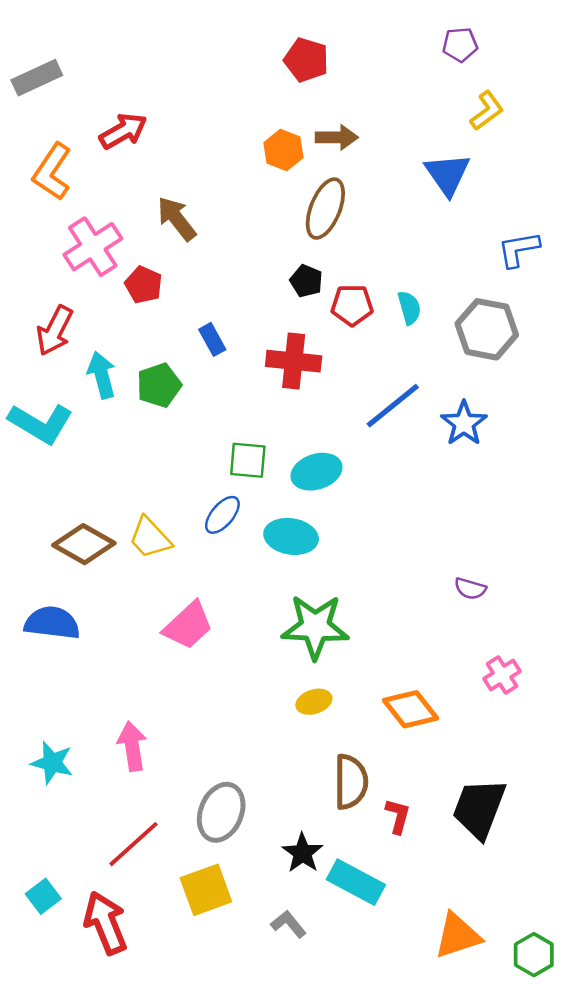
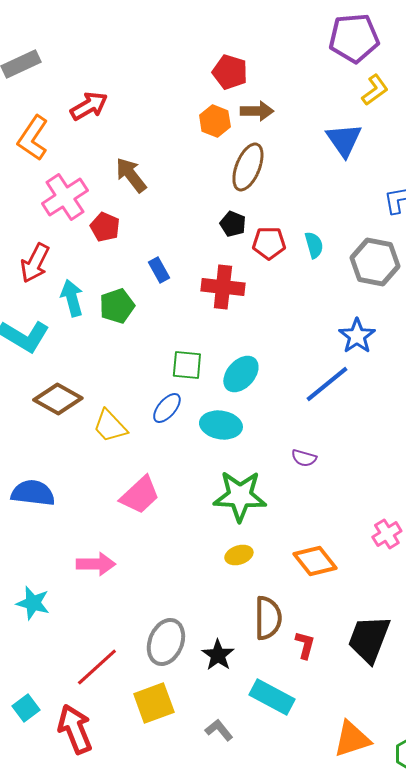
purple pentagon: (460, 45) -> (354, 38), size x1.8
red pentagon: (306, 60) -> (230, 72), moved
blue line: (393, 406) -> (327, 384), moved
cyan ellipse: (316, 472) -> (241, 374), turned -30
brown diamond: (84, 544) -> (58, 399), moved
purple semicircle: (470, 589) -> (304, 458), moved
pink arrow: (132, 746) -> (96, 564), moved, turned 99
black star: (302, 853) -> (218, 655), moved

